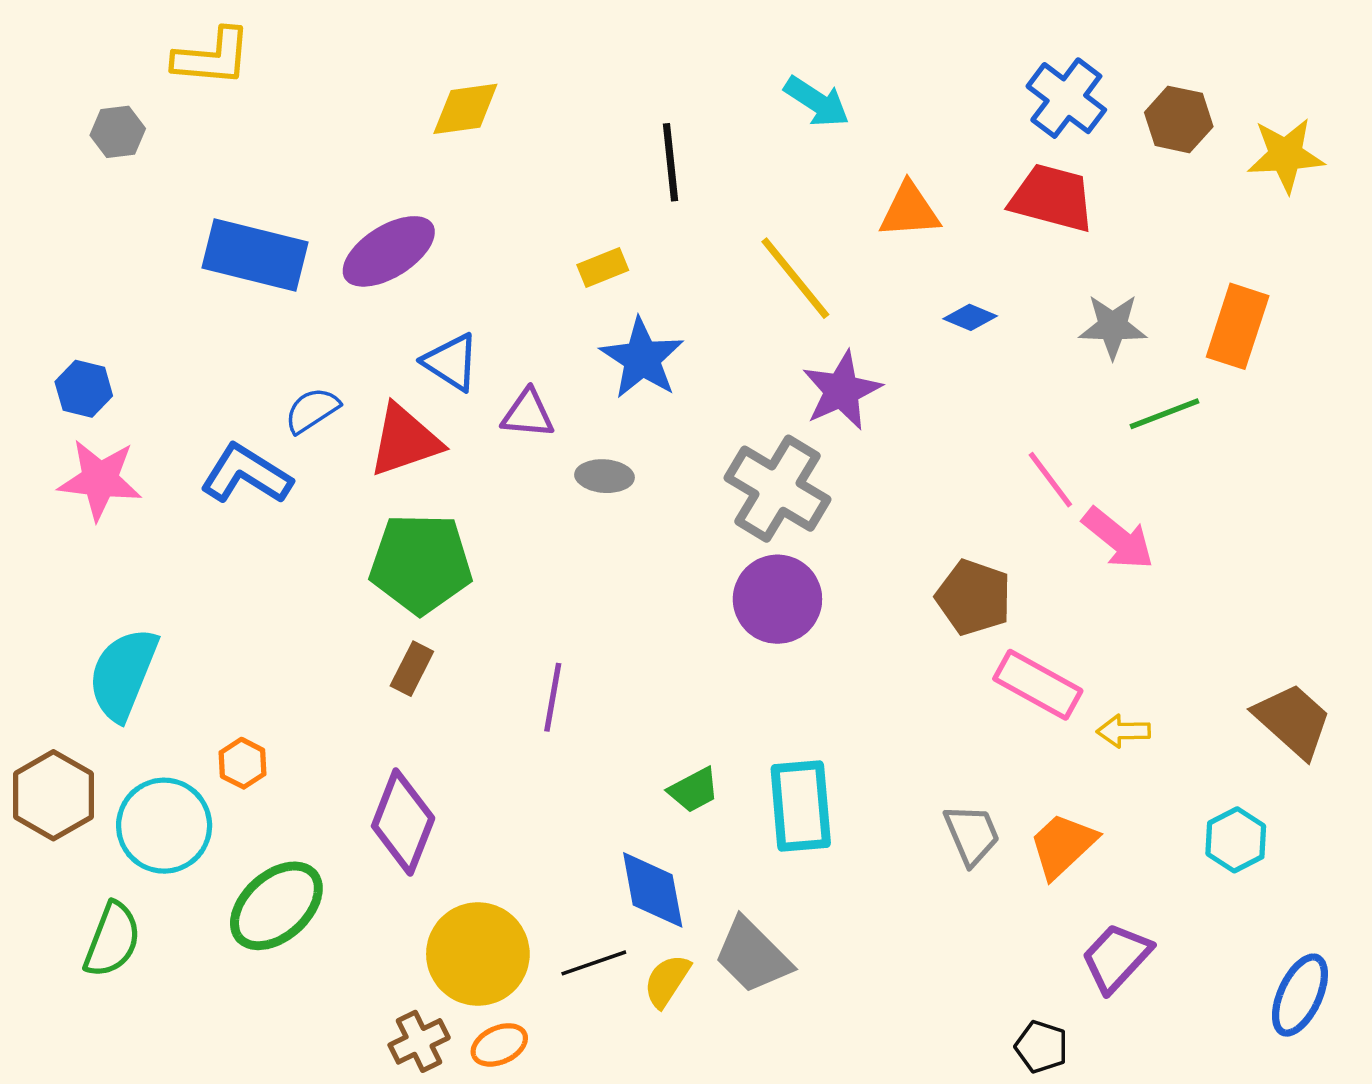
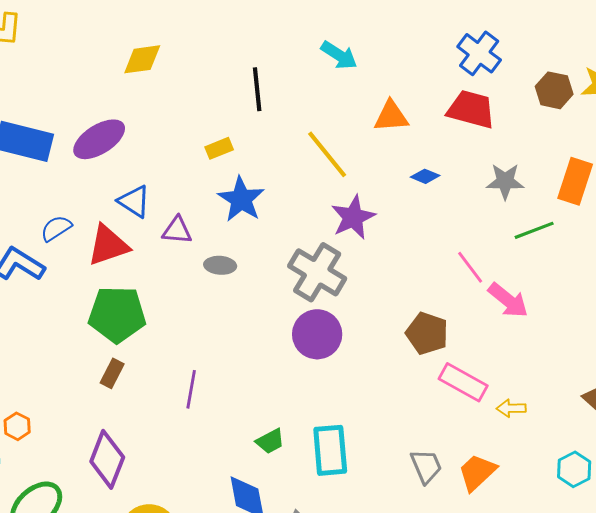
brown hexagon: (1179, 119) -> (554, 90), moved

